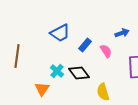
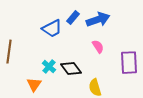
blue arrow: (122, 33) -> (98, 20), moved, size x1.6
blue rectangle: (85, 45) -> (73, 18), moved

